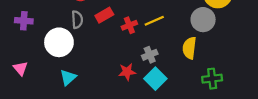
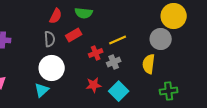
red cross: (129, 25) -> (96, 53), moved
white circle: (59, 42) -> (52, 68), moved
gray cross: (150, 55) -> (114, 62), moved

